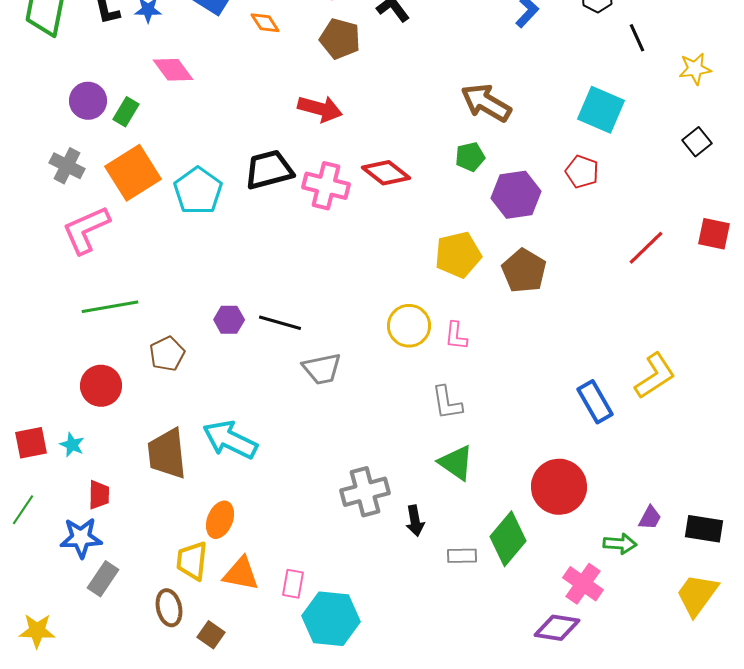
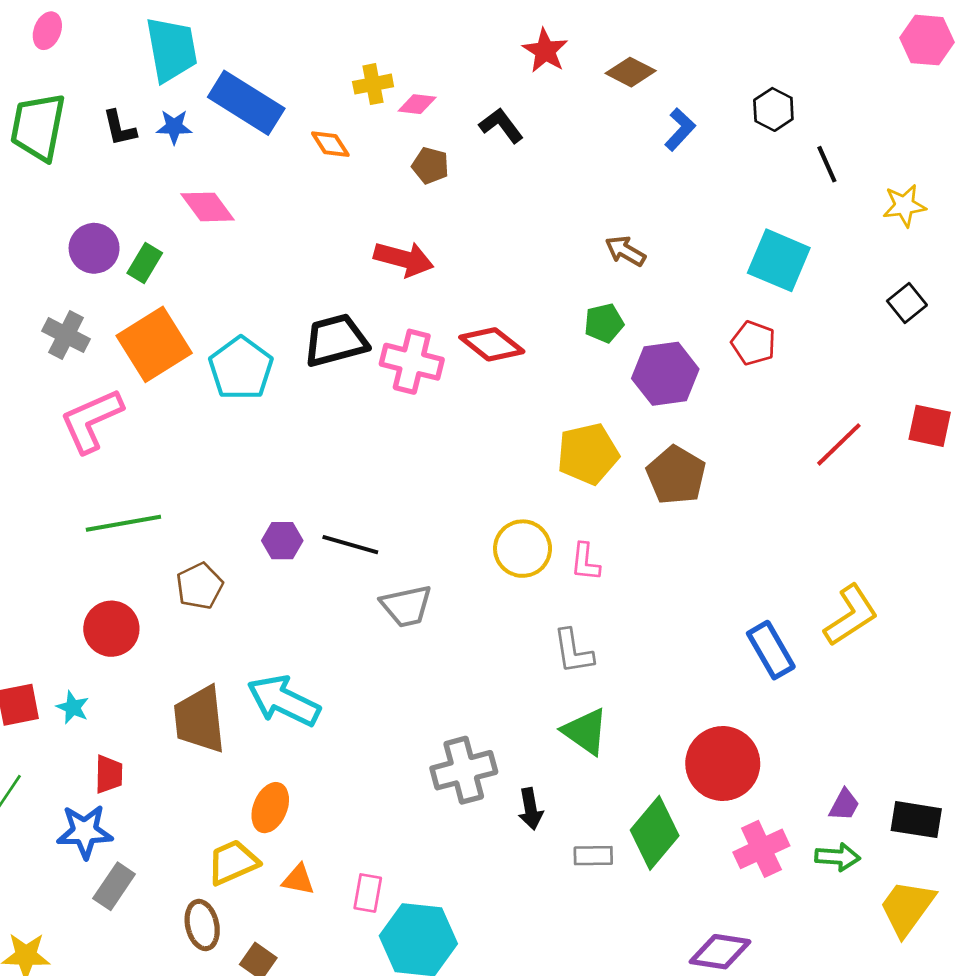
brown pentagon: (340, 39) -> (430, 166), size x0.7
brown arrow: (486, 103) -> (625, 251), size x0.6
green arrow: (620, 544) -> (838, 857), moved
yellow trapezoid: (192, 561) -> (233, 862), turned 60
orange triangle: (241, 574) -> (298, 880), size x0.7
pink cross: (583, 584) -> (761, 849), moved, turned 30

